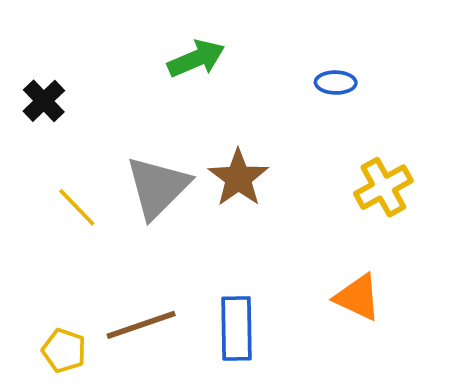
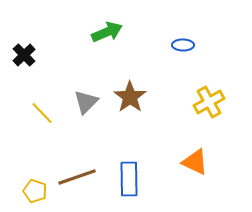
gray triangle: (158, 187) -> (86, 102), size x0.7

